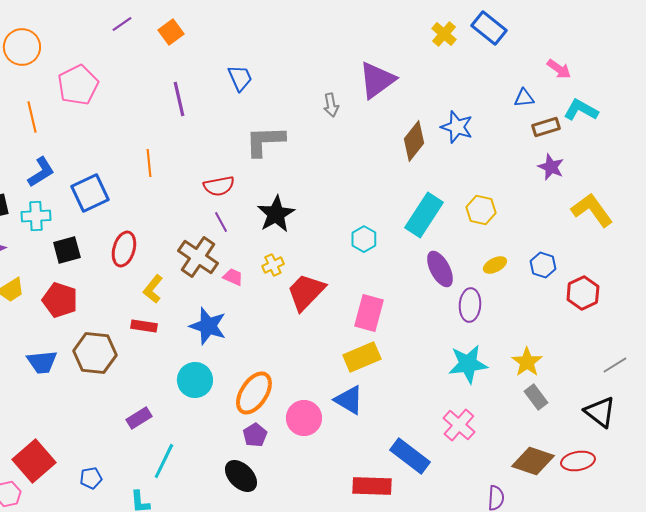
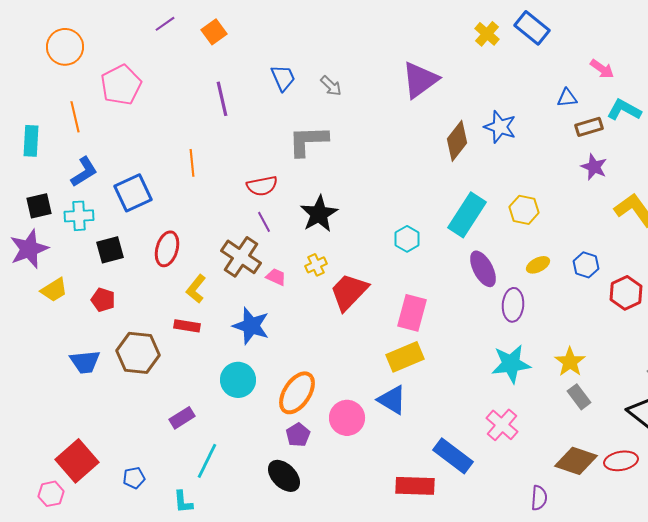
gray arrow: (331, 105) -> (331, 86), moved, turned -35
red pentagon: (60, 300) -> (103, 300), size x0.7

